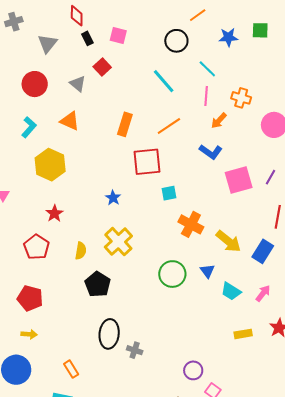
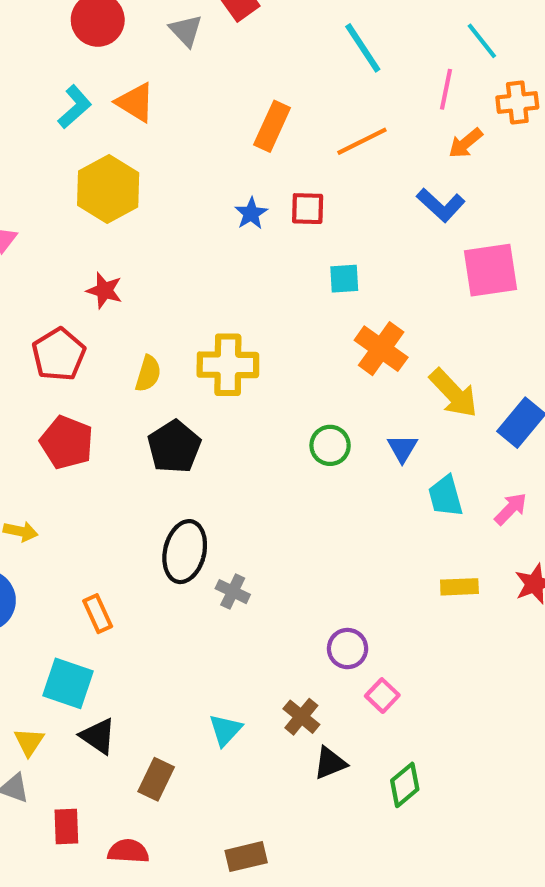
cyan line: (207, 69) -> (482, 41), moved
orange cross: (241, 98) -> (517, 103), turned -30
orange triangle: (70, 121) -> (135, 102), moved
red square: (147, 162) -> (308, 209), size x0.6
blue star: (113, 198) -> (251, 213), moved
red star: (55, 213) -> (104, 290), turned -30
yellow cross: (118, 242) -> (228, 365), turned 36
green circle: (172, 274) -> (330, 445), size x0.7
cyan trapezoid: (231, 291) -> (445, 496), turned 35
red pentagon: (30, 298) -> (67, 442), moved

